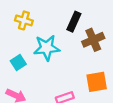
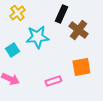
yellow cross: (24, 20) -> (17, 13), turned 35
brown cross: (93, 40) -> (78, 30), turned -30

